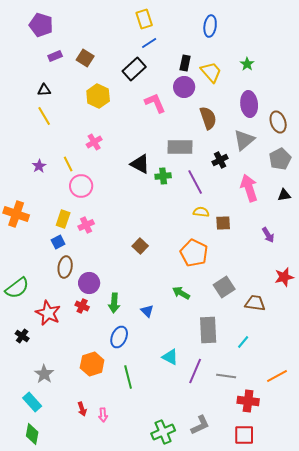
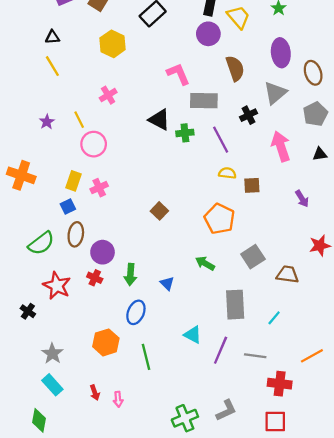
pink L-shape: (155, 103) -> (178, 74), moved
green semicircle: (17, 288) -> (41, 243), moved
cyan rectangle: (32, 402) -> (52, 385), moved

